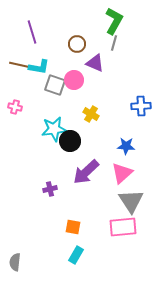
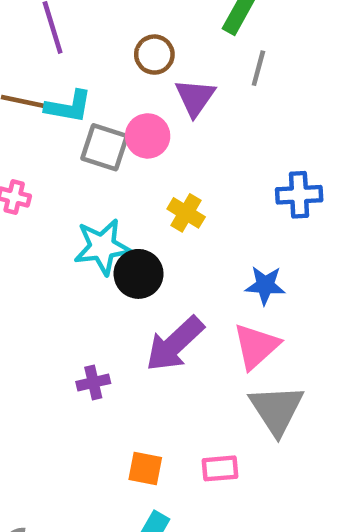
gray line: (114, 43) -> (258, 68), moved
purple triangle: (95, 63) -> (195, 98), turned 42
pink rectangle: (123, 227) -> (220, 468), moved, size x0.6

